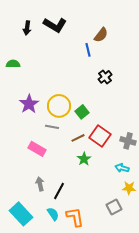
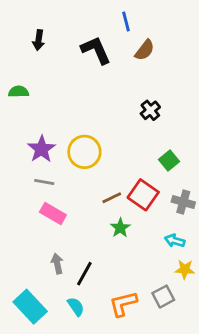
black L-shape: (55, 25) -> (96, 50), moved, turned -145
blue line: (88, 50) -> (126, 21), moved
green square: (82, 112) -> (169, 160), moved
gray line: (52, 127) -> (44, 182), moved
orange L-shape: (75, 217) -> (123, 304), moved, turned -95

